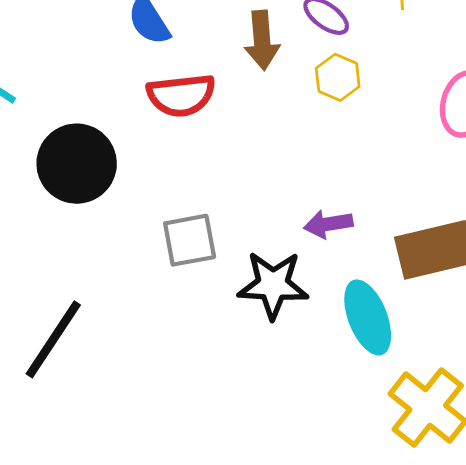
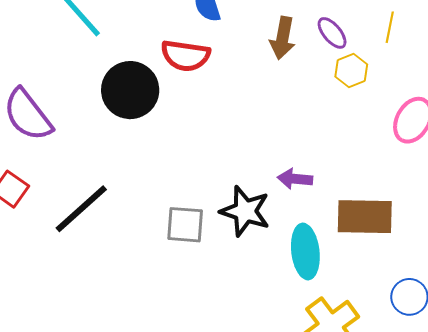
yellow hexagon: (338, 77) -> (351, 71), moved
red semicircle: (181, 95) -> (185, 56), moved
gray square: (190, 240) -> (185, 225), moved

